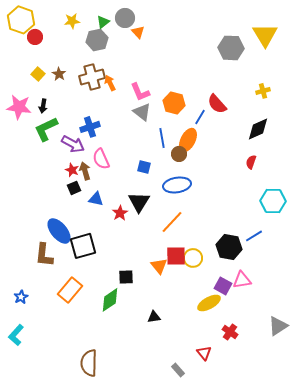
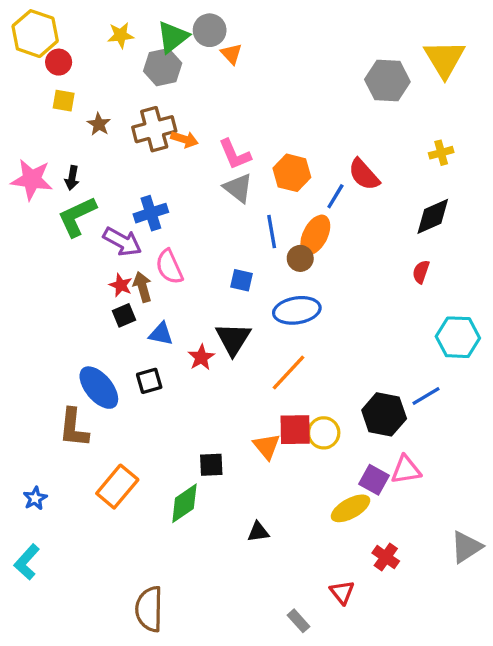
green triangle: (103, 22) -> (173, 37), size x1.5
yellow square: (38, 74) -> (64, 101), moved, turned -32
orange arrow: (110, 83) -> (184, 139), turned 133
black square: (83, 246) -> (149, 381), moved, size x0.6

